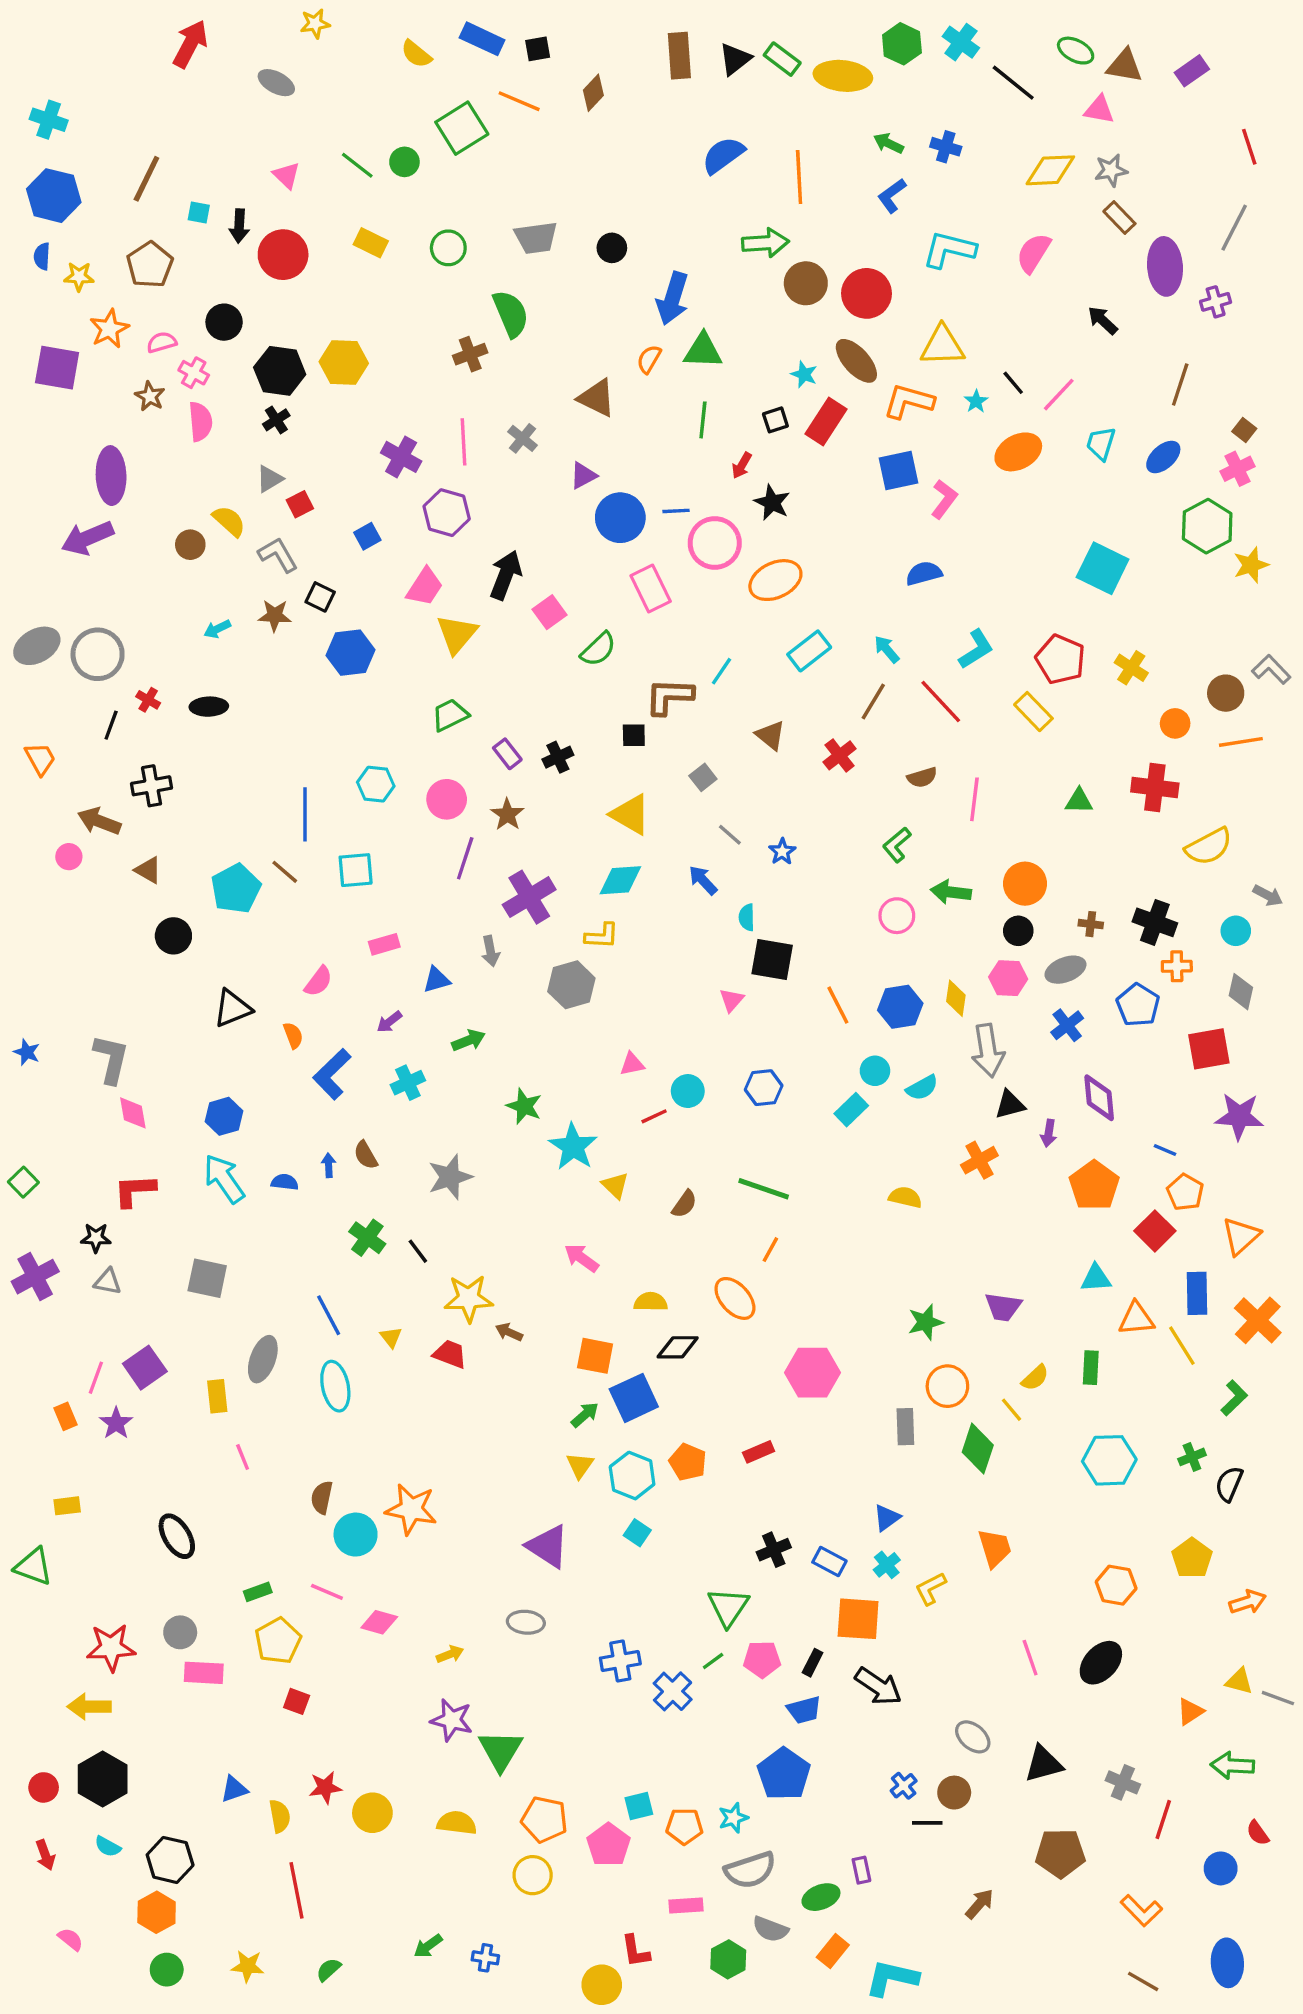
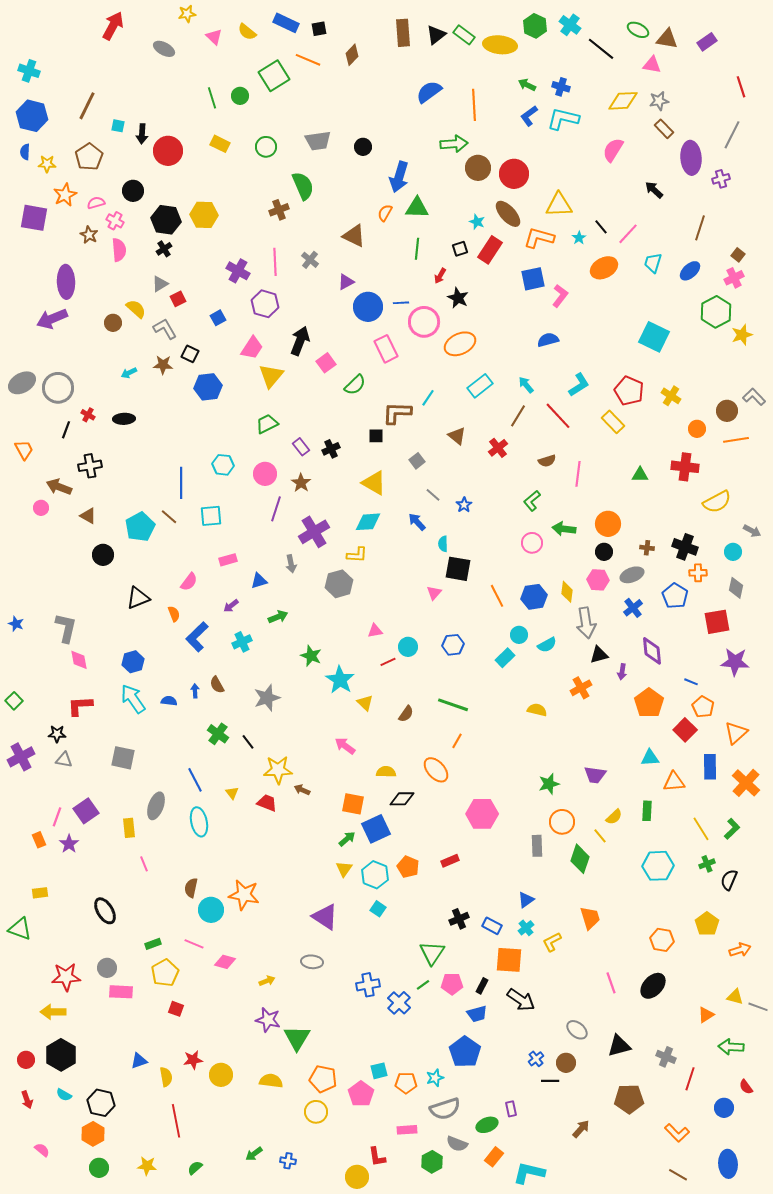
green line: (357, 165) -> (212, 98), turned 35
pink triangle: (286, 175) -> (214, 37), moved
cyan L-shape: (949, 250) -> (563, 119), moved
yellow line: (1182, 1346) -> (701, 829), moved

